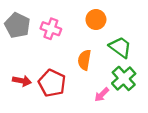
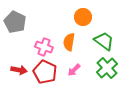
pink cross: (51, 29) -> (44, 47), moved
orange semicircle: (84, 60) -> (69, 42), moved
pink arrow: (102, 95) -> (74, 70), moved

